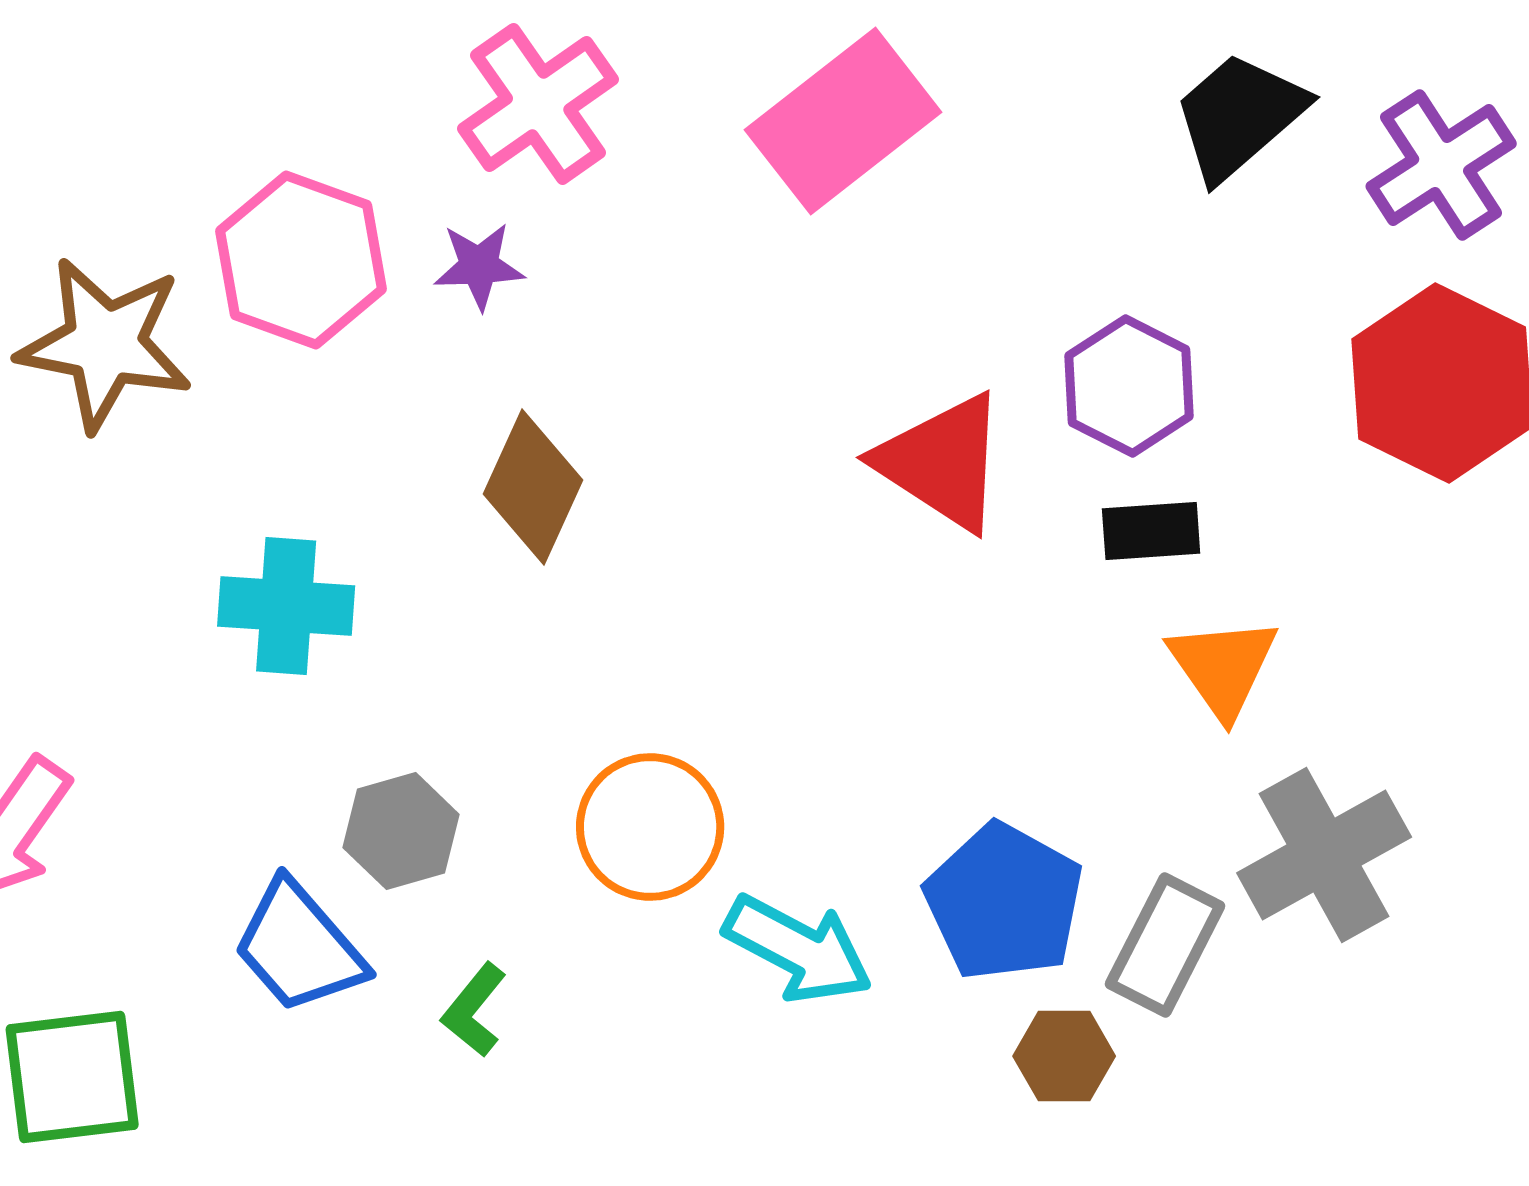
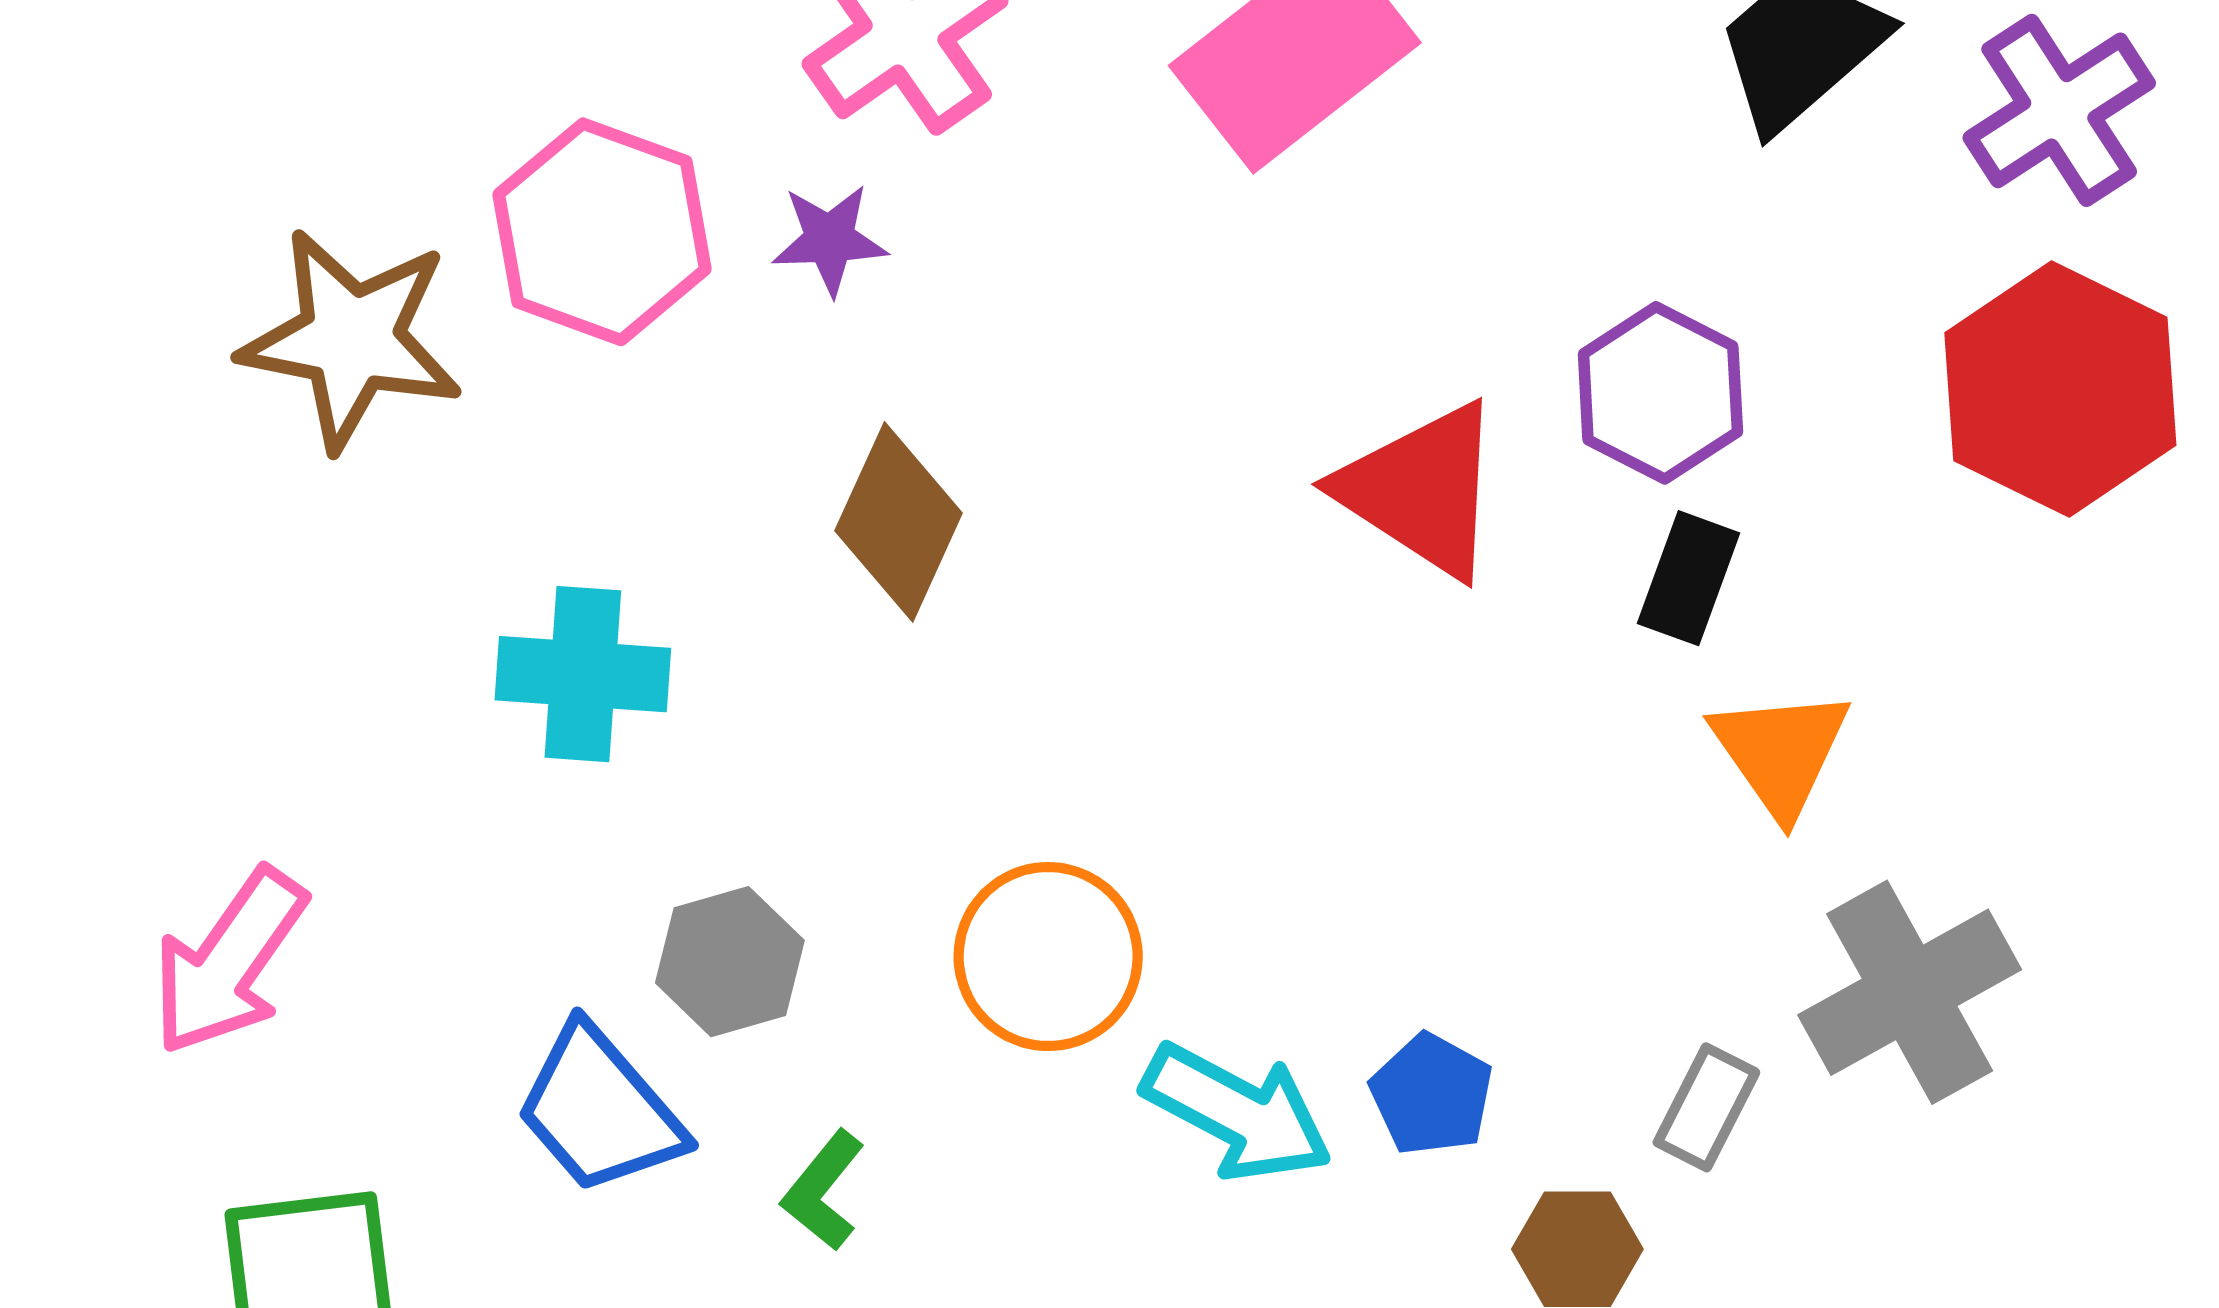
black rectangle: (1151, 531) -> (1688, 578), turned -66
blue pentagon: (1004, 902) -> (1432, 1095), moved, size x0.6
gray rectangle: (1165, 945) -> (1706, 1107), size x0.7

